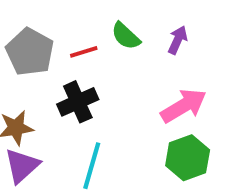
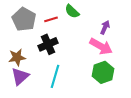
purple arrow: (178, 40) -> (105, 27), moved
pink arrow: (184, 106) -> (101, 46), turned 60

